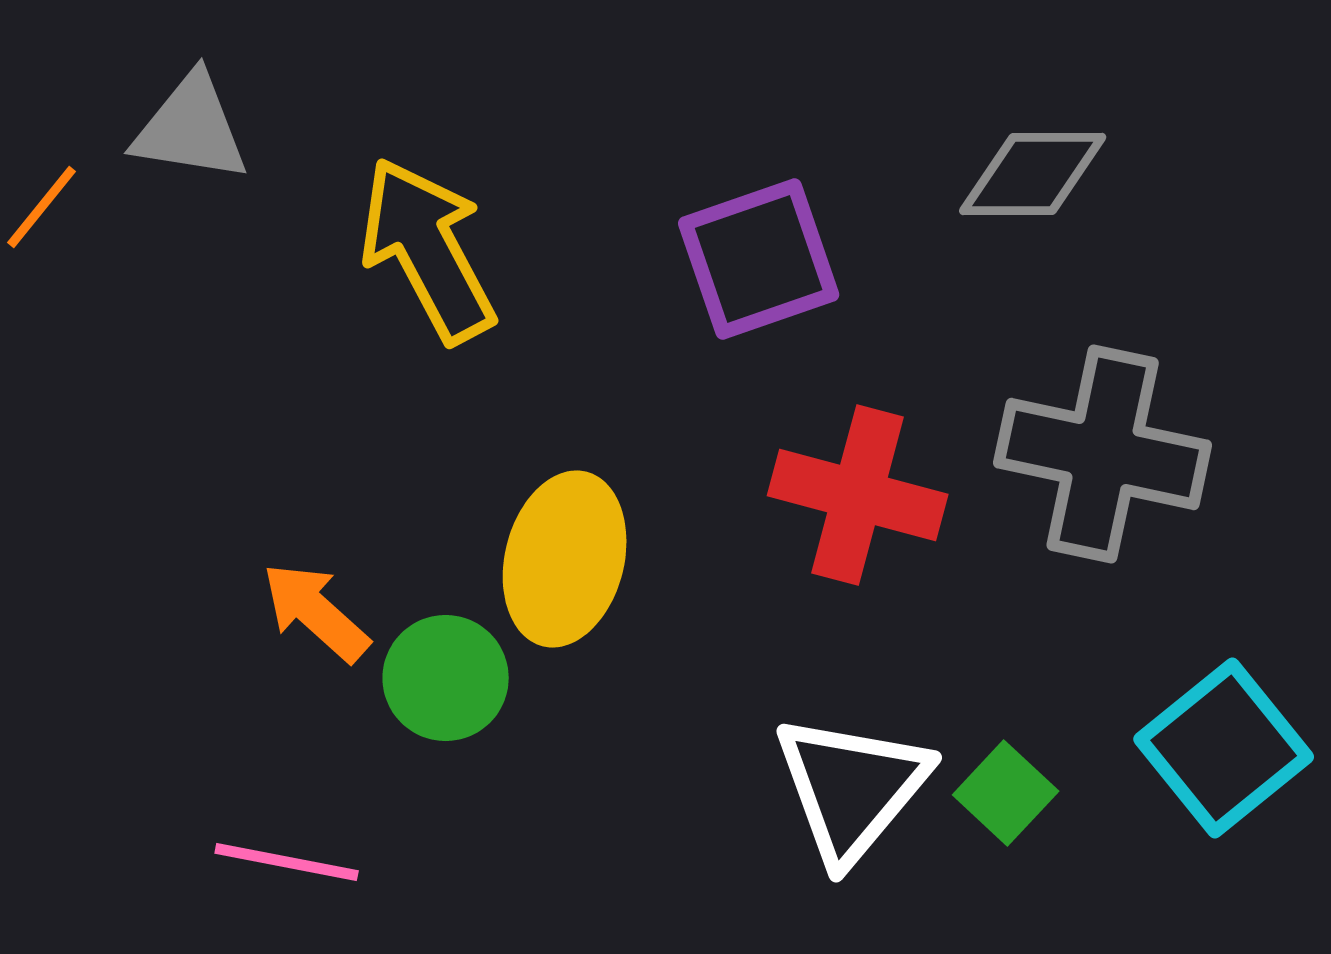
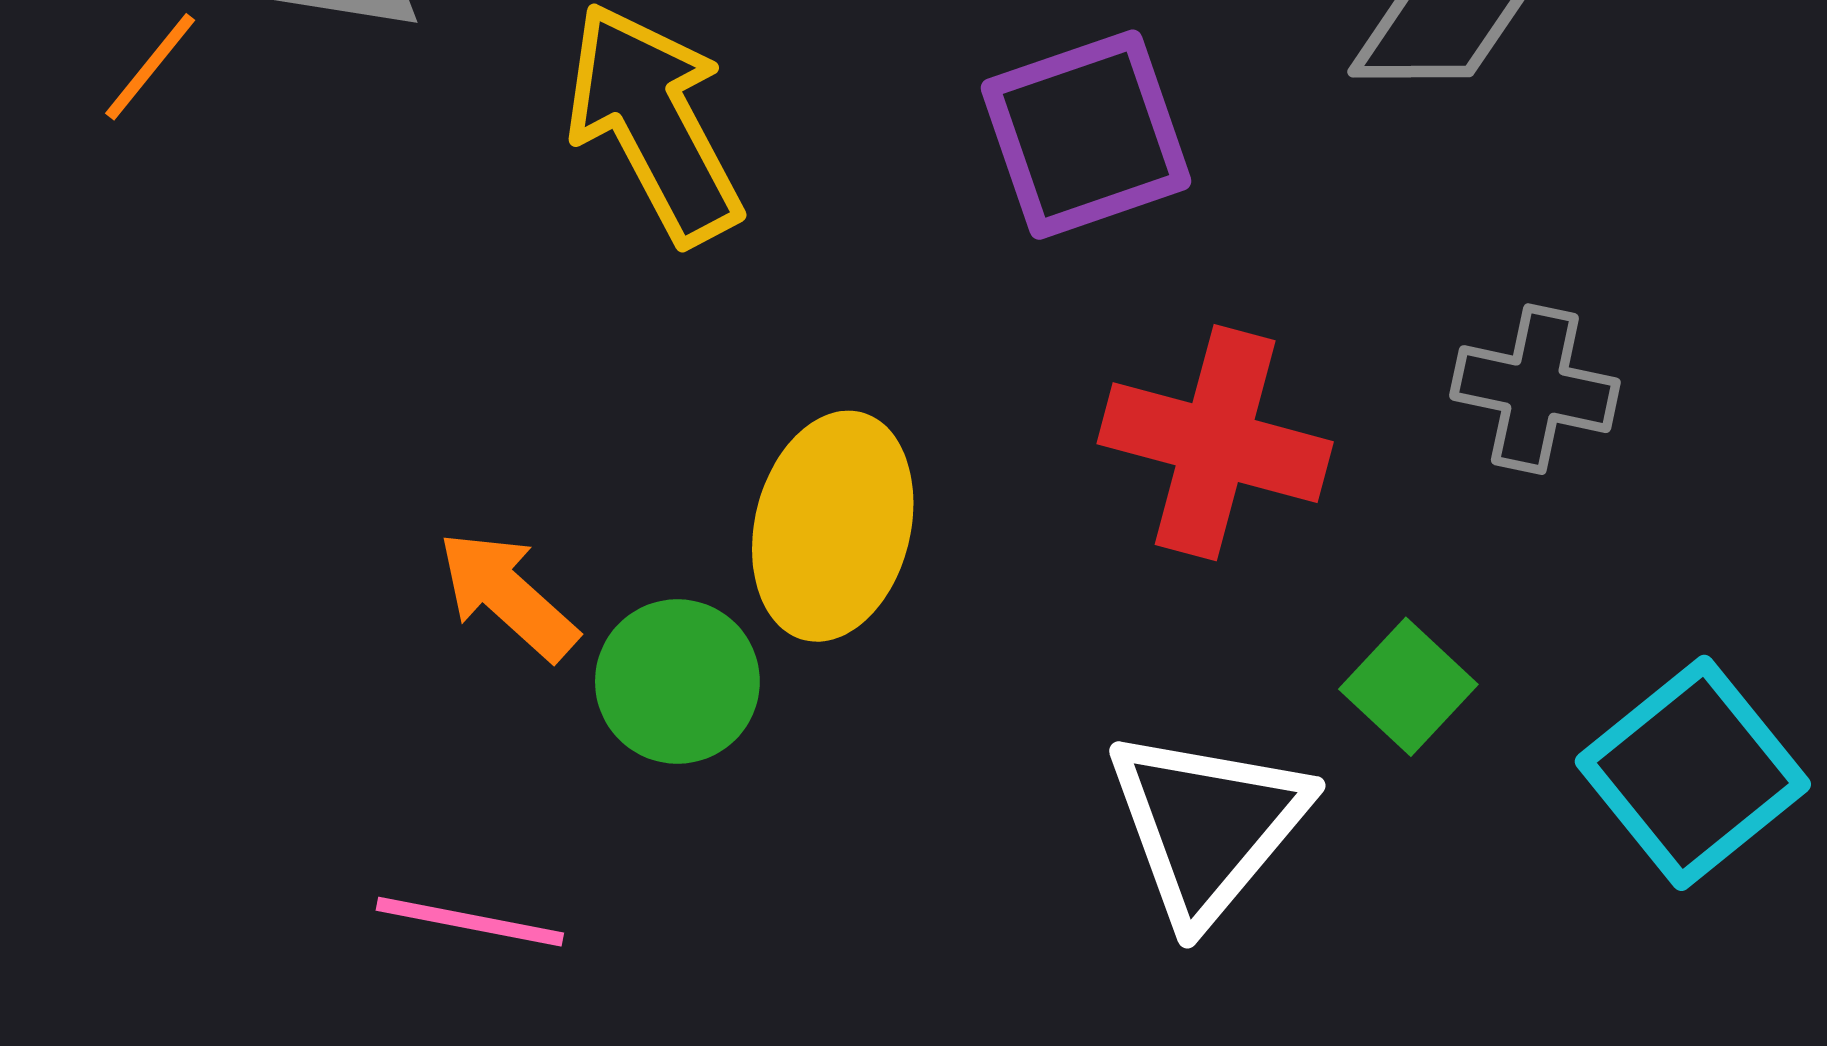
gray cross: (1103, 454) -> (1535, 389), size x0.6
green square: (1006, 793) -> (1408, 687), moved

